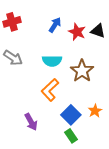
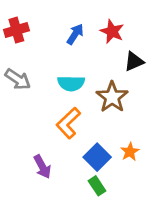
black triangle: (98, 31) -> (134, 61), moved, turned -42
red star: (77, 32) -> (112, 31), moved

